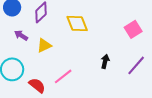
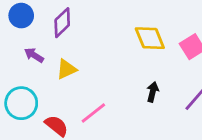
yellow diamond: (77, 23) -> (150, 38), moved

